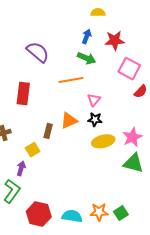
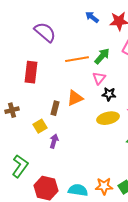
blue arrow: (87, 36) -> (92, 17), turned -72
green arrow: (87, 58) -> (102, 56), moved, turned -72
black star: (95, 120) -> (109, 94), moved
purple arrow: (21, 168) -> (54, 141), moved

